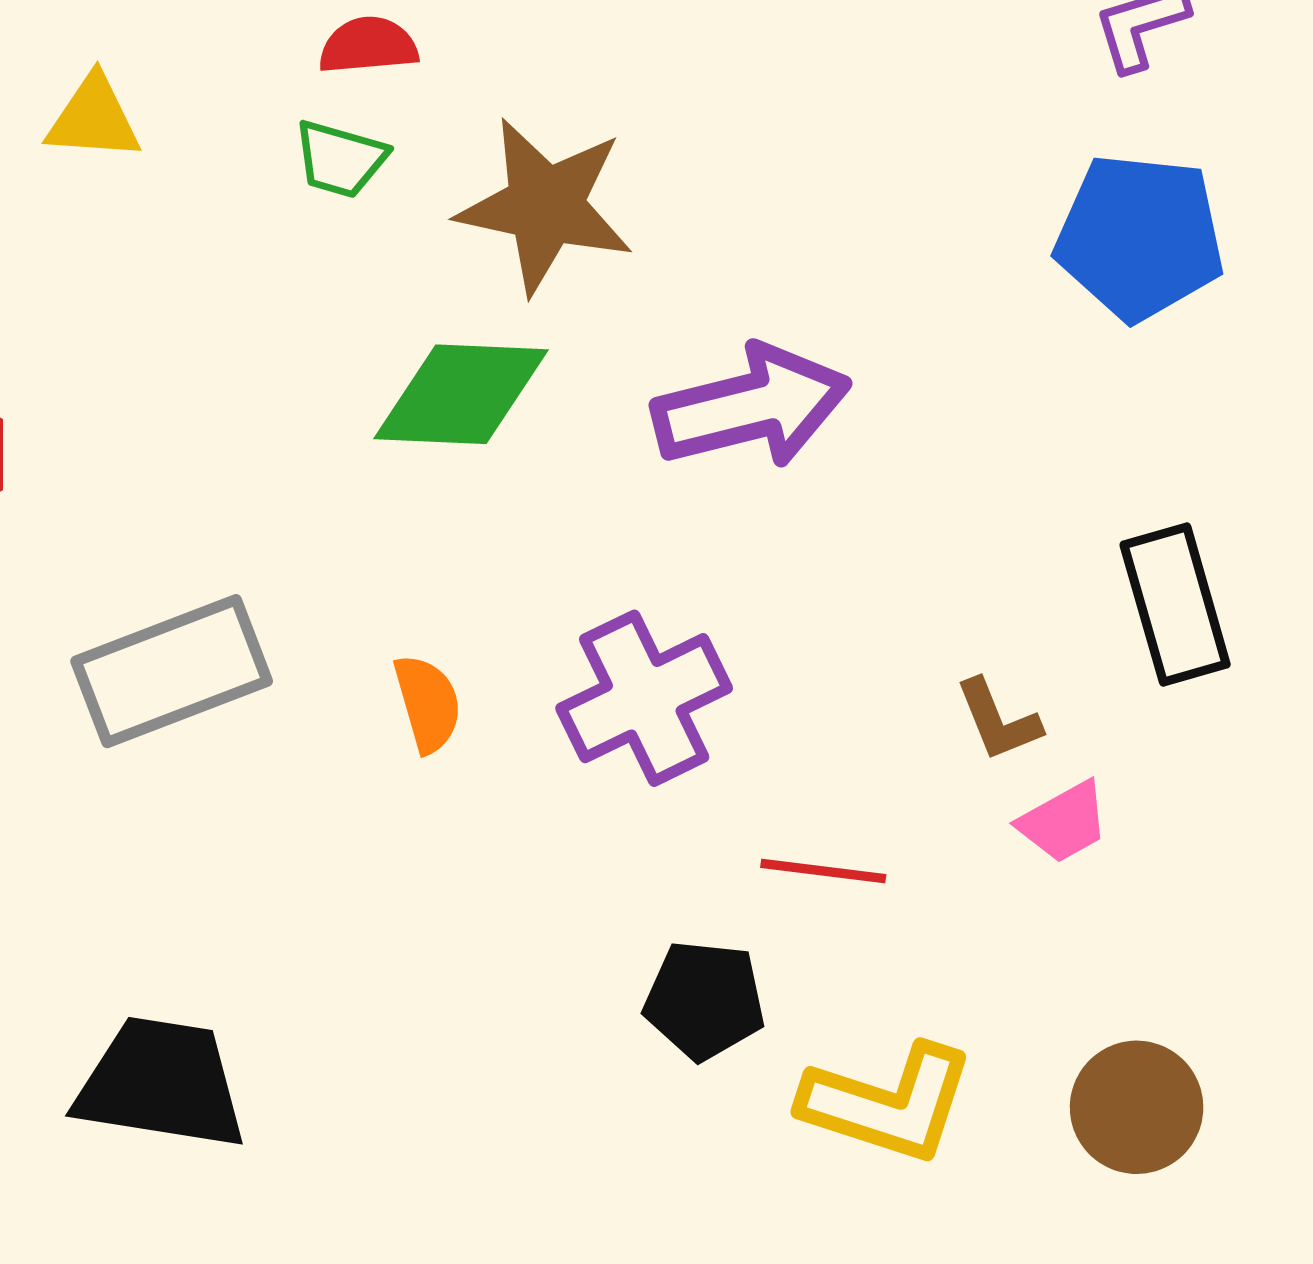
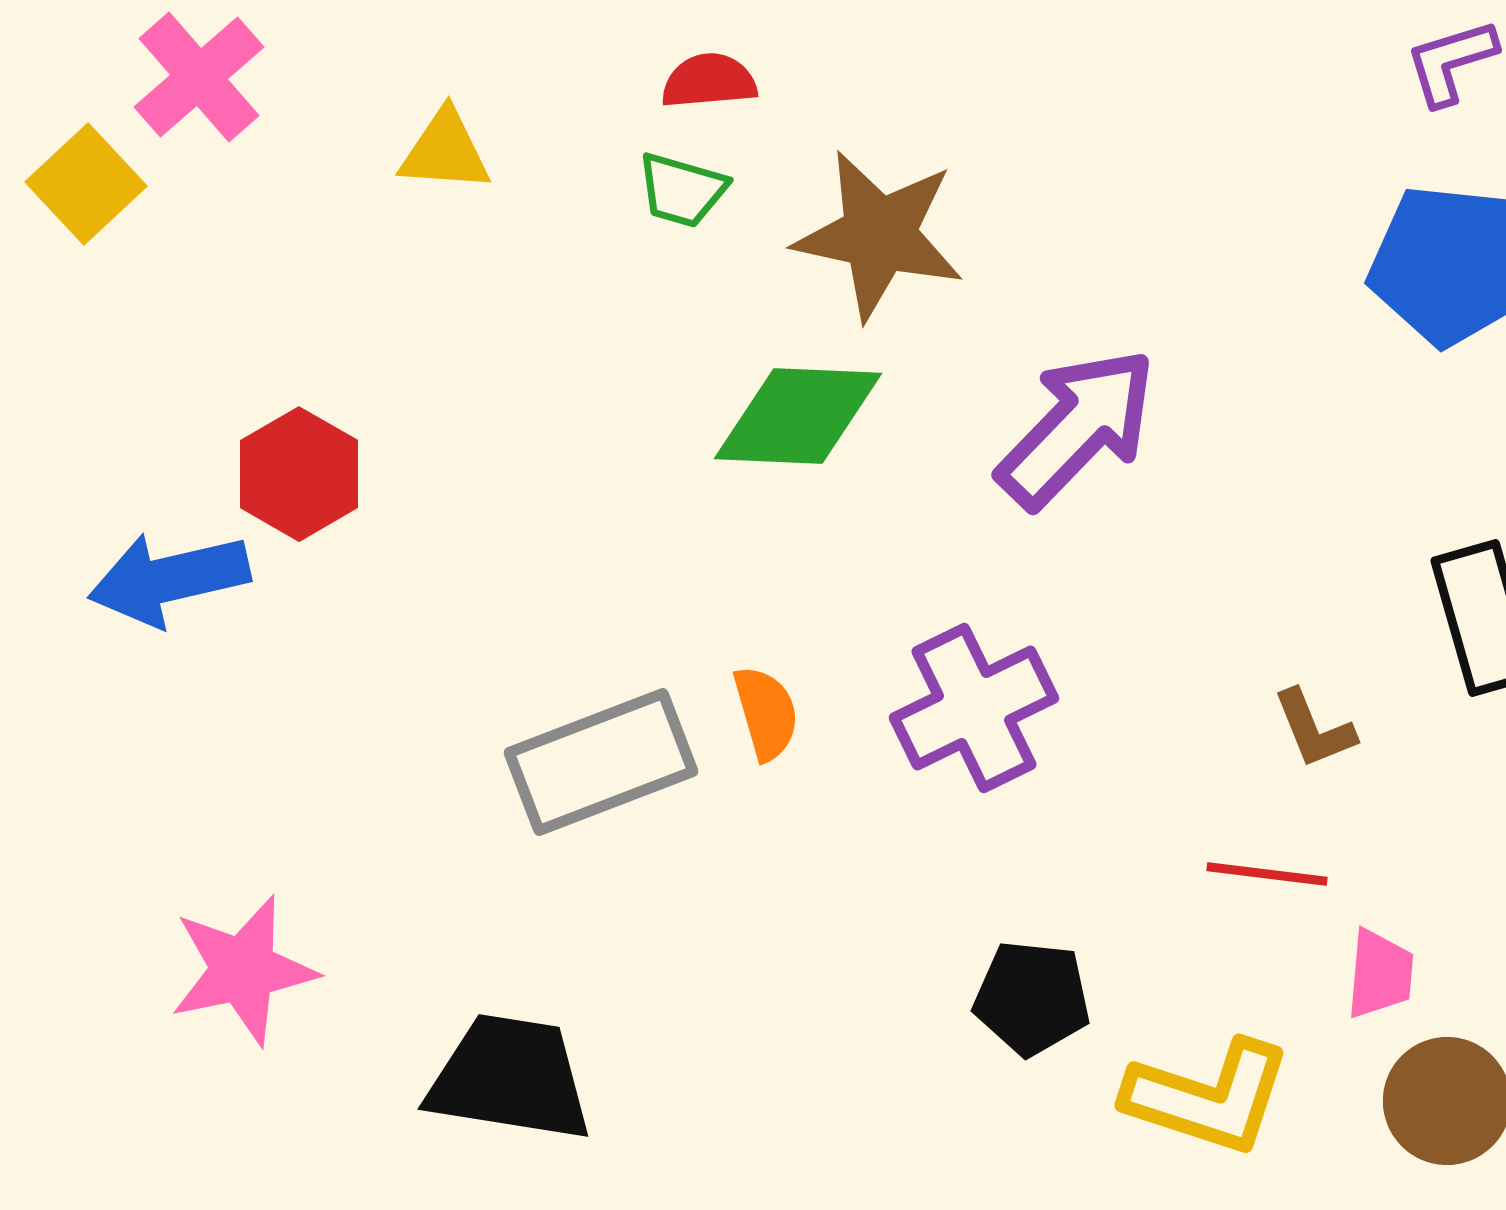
purple arrow: (751, 407) -> (1077, 428), turned -32
gray rectangle: (172, 671) -> (601, 762), moved
pink trapezoid: (1064, 822) -> (1380, 974), moved, turned -56
red line: (823, 871) -> (1267, 874), moved

